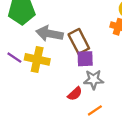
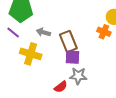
gray arrow: (49, 34) -> (43, 32), size x0.6
purple line: (14, 58) -> (13, 33), moved

